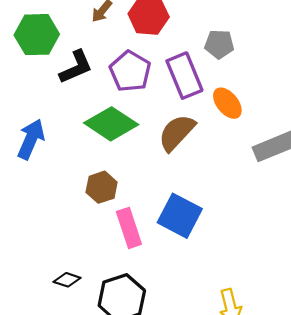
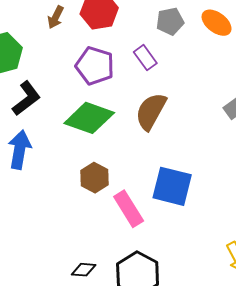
black L-shape: (76, 67) -> (26, 98), moved
purple rectangle: (184, 76) -> (145, 58), size x0.6
orange ellipse: (227, 103) -> (217, 23), moved

